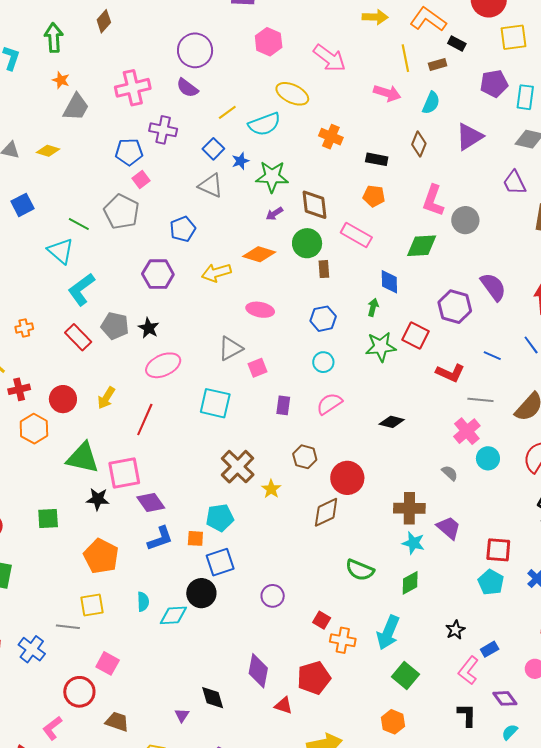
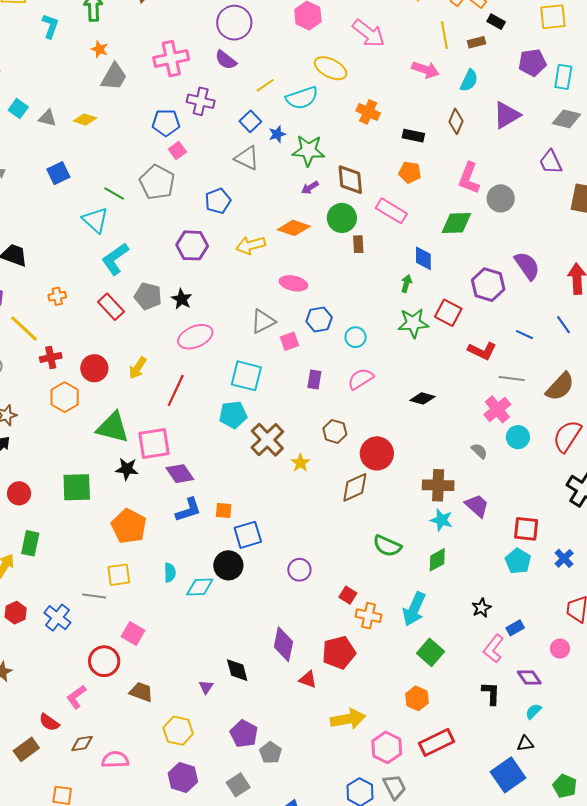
blue hexagon: (323, 319) -> (319, 319), moved
green square: (48, 518) -> (77, 487), size x1.4
cyan pentagon: (220, 518) -> (233, 415), moved

